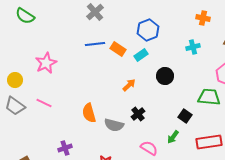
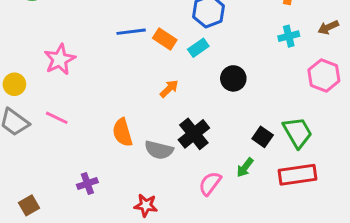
cyan cross: (193, 47) -> (289, 36), moved
orange arrow: (129, 85) -> (169, 89), moved
green trapezoid: (209, 97) -> (298, 132), moved, turned 55
black cross: (138, 114) -> (194, 134), size x1.5
pink semicircle: (149, 148) -> (210, 183), turned -84

